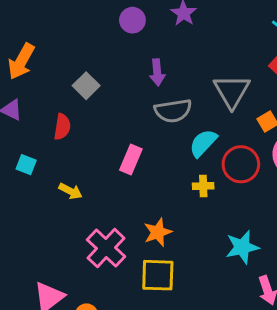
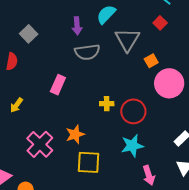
cyan semicircle: (203, 143) -> (106, 14), moved
red circle: (241, 164) -> (133, 111), moved
yellow arrow: (70, 191) -> (16, 105), turned 98
yellow square: (158, 275) -> (88, 162), moved

